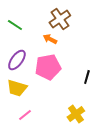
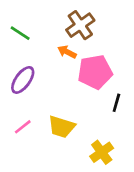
pink pentagon: (48, 67) -> (95, 72), moved
yellow trapezoid: (17, 88) -> (62, 127), moved
pink line: (25, 115) -> (23, 127), moved

